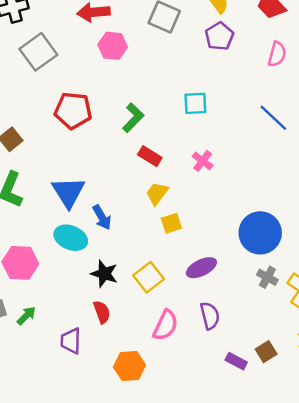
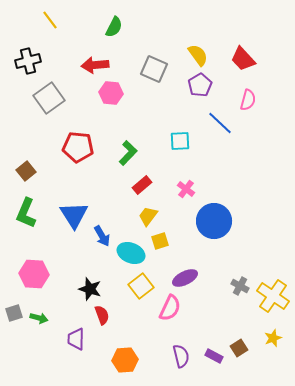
blue line: (273, 118) -> (220, 123), moved
red rectangle: (150, 156) -> (142, 185), turned -72
blue circle: (260, 233) -> (214, 221), moved
cyan ellipse: (71, 238) -> (131, 253), moved
black star: (104, 274) -> (90, 289), moved
green arrow: (26, 316) -> (39, 318), turned 60
purple semicircle: (210, 316) -> (181, 356), moved
pink semicircle: (165, 325) -> (170, 308), moved

